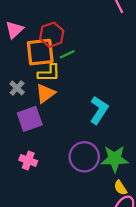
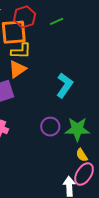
green line: (67, 54) -> (57, 21), moved
purple circle: (84, 157) -> (50, 127), size x0.7

